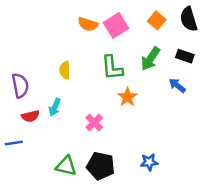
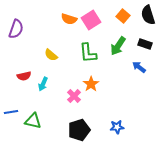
yellow semicircle: (65, 70) -> (51, 55), turned -48
purple semicircle: (20, 86) -> (16, 29), moved, turned 30
orange star: (127, 97) -> (91, 84), moved
red semicircle: (30, 116) -> (24, 76), moved
green triangle: (66, 166) -> (33, 121), moved
black pentagon: (101, 166) -> (79, 130), turned -30

